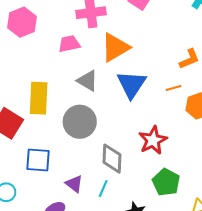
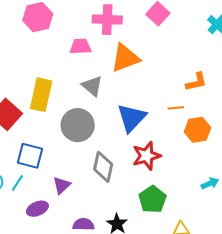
blue triangle: (131, 84) -> (132, 118), moved
purple triangle: (74, 184) -> (62, 185), turned 30
cyan line: (103, 189) -> (17, 183), moved

